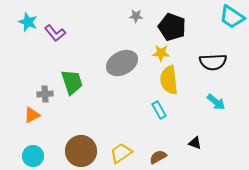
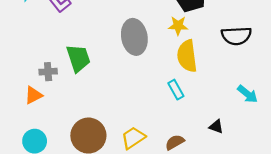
gray ellipse: (122, 63) -> (134, 37), turned -72
cyan arrow: (216, 102) -> (248, 94), moved

